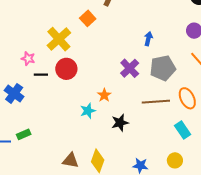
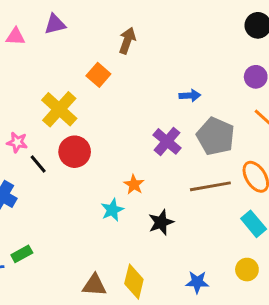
blue arrow: (148, 39) -> (190, 95), turned 80
gray pentagon: (163, 68) -> (215, 136), turned -30
black line: (41, 75) -> (38, 164), turned 56

